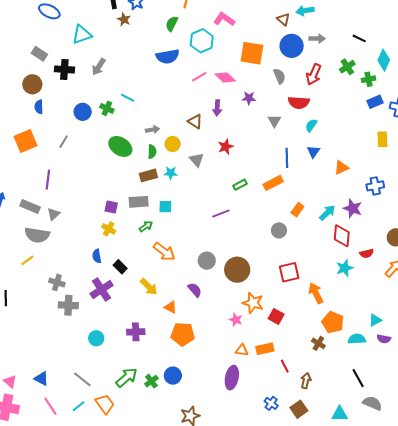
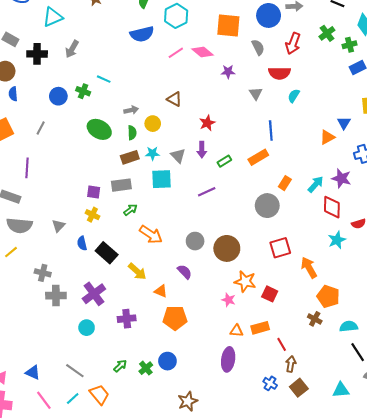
purple arrow: (217, 108) -> (202, 150), moved
blue triangle: (313, 152) -> (344, 123), moved
gray triangle: (197, 160) -> (178, 156), moved
cyan square: (165, 207) -> (162, 179), moved, size x1.5
gray triangle: (54, 214) -> (58, 226), moved
gray circle: (279, 230) -> (267, 206), size x1.5
black rectangle: (120, 267) -> (107, 253), size x1.5
purple cross: (102, 290) -> (94, 294), moved
cyan semicircle: (357, 339) -> (349, 326), moved
green arrow: (127, 377) -> (120, 366), size x0.6
brown arrow: (306, 381) -> (291, 364), moved

